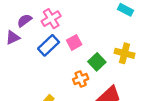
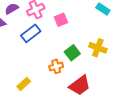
pink square: (74, 42) -> (61, 20), moved

